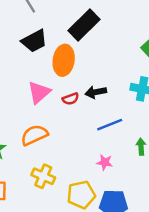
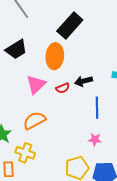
black trapezoid: (34, 41) -> (16, 49), moved
blue line: (110, 125) -> (97, 108), turned -65
yellow cross: (43, 176) -> (25, 153), moved

